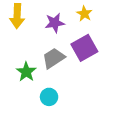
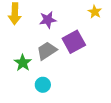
yellow star: (84, 14) -> (95, 12), moved

